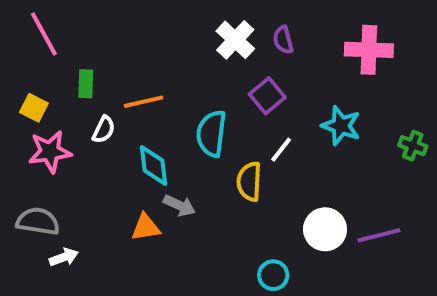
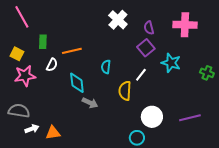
purple semicircle: (283, 40) -> (149, 28), moved
purple square: (267, 96) -> (146, 48), moved
cyan semicircle: (211, 134) -> (106, 67), size x0.6
orange triangle: (146, 227) -> (53, 133), moved
white circle: (325, 229) -> (152, 117), moved

